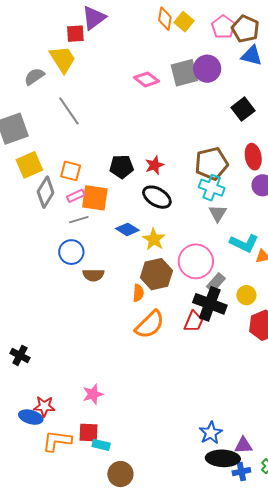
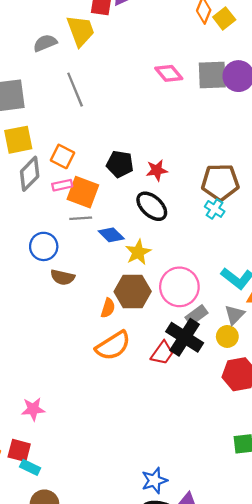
cyan cross: (212, 188) -> (215, 209), size x0.7
gray triangle: (218, 213) -> (234, 315), moved
gray line: (79, 220) -> (81, 218), moved

